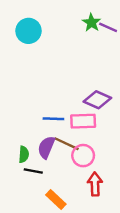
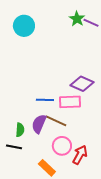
pink circle: (83, 156) -> (62, 146), moved
black line: (33, 171) -> (14, 147), moved
red arrow: (95, 184) -> (80, 155), turned 30

